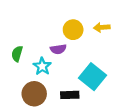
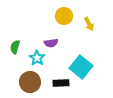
yellow arrow: (102, 27) -> (89, 24), turned -112
yellow circle: (73, 30) -> (64, 16), moved

